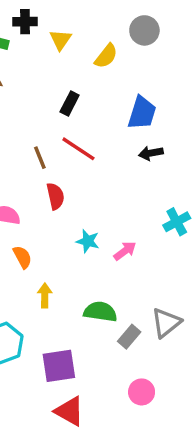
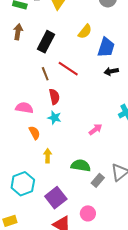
yellow semicircle: (106, 56) -> (85, 31), moved
black rectangle: (70, 104) -> (46, 42), moved, size x1.5
cyan star: (88, 241) -> (54, 118), moved
purple square: (59, 366) -> (56, 198), turned -30
pink circle: (142, 392) -> (88, 213), moved

